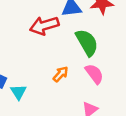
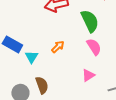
orange arrow: (61, 74) -> (58, 47), moved

